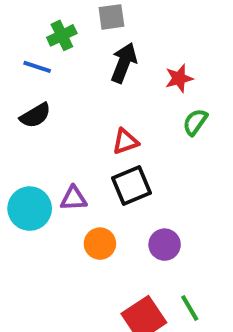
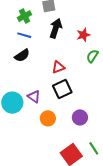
blue line: (37, 67) -> (24, 35), moved
black semicircle: (35, 115) -> (22, 55), moved
purple triangle: (74, 198) -> (34, 97), turned 40

